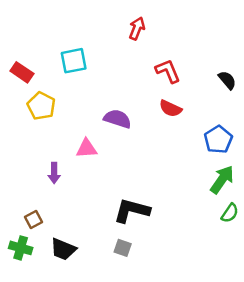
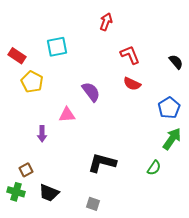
purple semicircle: (117, 119) -> (91, 92), turned 35
green semicircle: (230, 213) -> (154, 168), moved
gray square: (123, 248) -> (93, 204), moved

